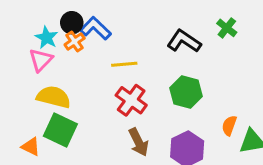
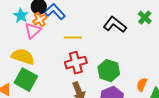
pink triangle: (41, 60) -> (33, 31), moved
green hexagon: (186, 92) -> (109, 71), moved
red cross: (131, 100) -> (76, 63), turned 35

